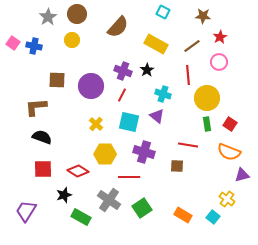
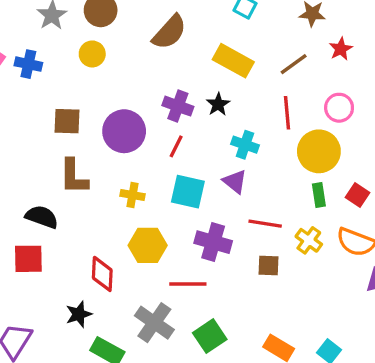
pink circle: (219, 62) -> (339, 108), moved
brown L-shape: (36, 107) -> (74, 177), moved, turned -85
yellow cross: (96, 124) -> (132, 195), turned -32
red line: (188, 145) -> (265, 224), moved
red square: (43, 169) -> (28, 259), moved
red diamond: (78, 171) -> (102, 274), turned 60
yellow cross: (227, 199) -> (309, 240), moved

